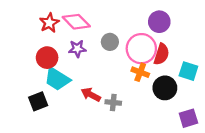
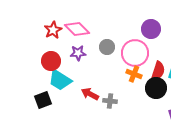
red semicircle: (162, 54) -> (158, 71), moved

